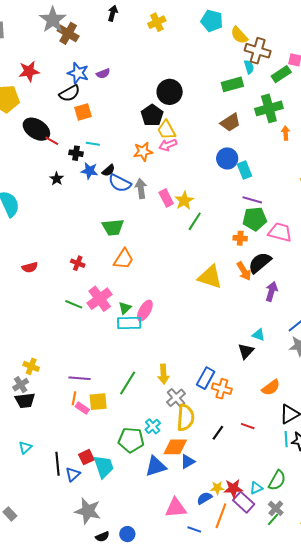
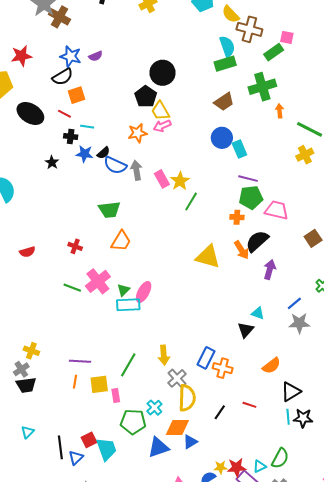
cyan semicircle: (249, 67) -> (227, 46), moved, size x1.5
red line: (52, 141) -> (64, 114), moved
pink rectangle: (82, 408) -> (116, 396), moved, turned 48

